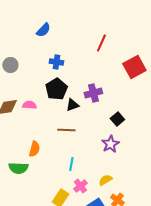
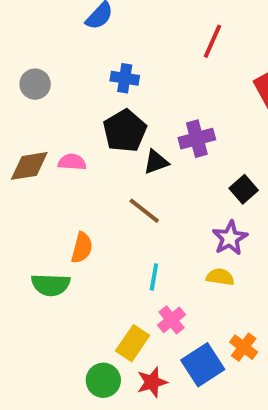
brown line: (66, 130) -> (144, 211), turned 36
yellow semicircle: (105, 180) -> (220, 277), moved, turned 40

